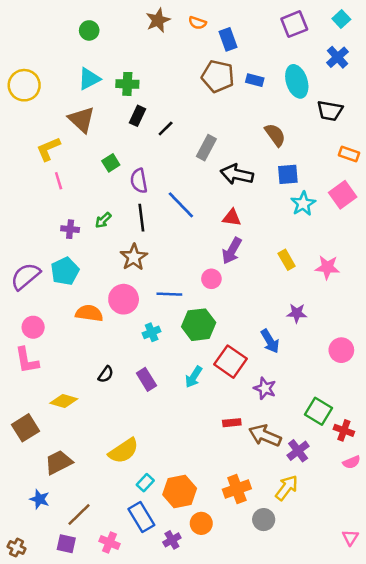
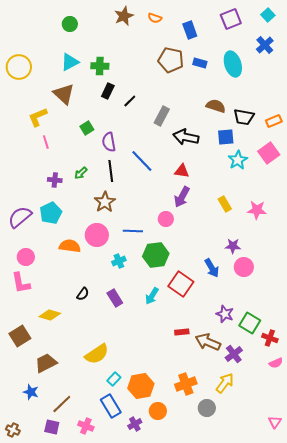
blue rectangle: (228, 39) -> (190, 30), moved
black trapezoid: (330, 111) -> (244, 117), moved
brown semicircle: (275, 135) -> (216, 106), turned -36
orange rectangle: (349, 154) -> (274, 121), turned -42
pink circle: (341, 350) -> (244, 267), moved
purple star: (265, 388) -> (225, 314), moved

